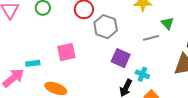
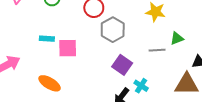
green triangle: (167, 23) -> (177, 38), turned 40
cyan rectangle: (33, 63) -> (47, 39), moved

